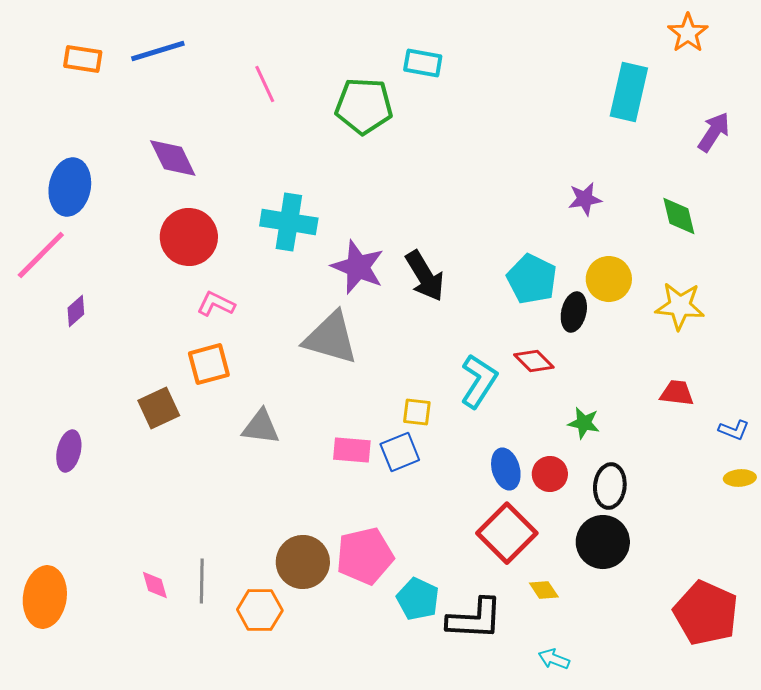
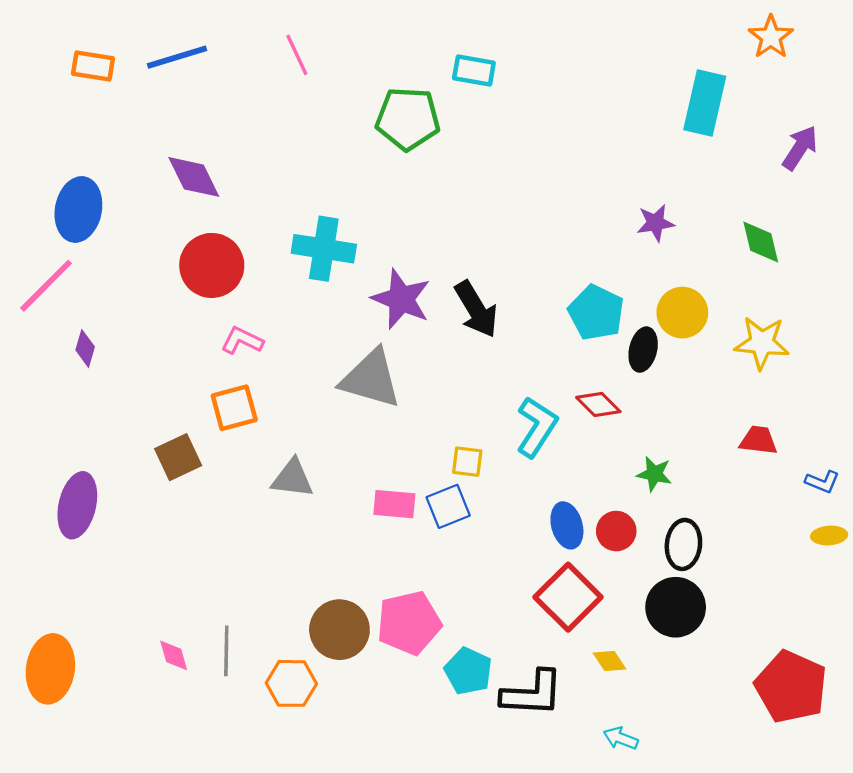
pink line: (265, 84) -> (297, 55), moved
purple diamond: (76, 311) -> (85, 348), turned -32
purple ellipse: (69, 451) -> (77, 505), size x1.4

